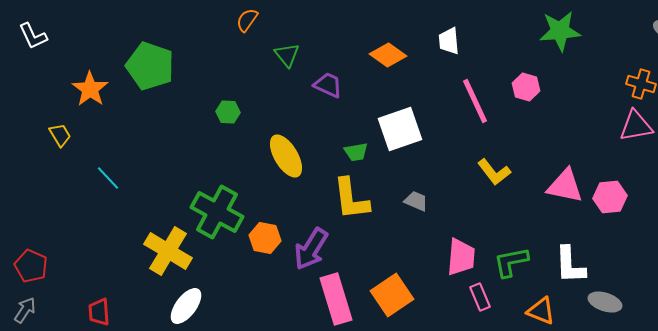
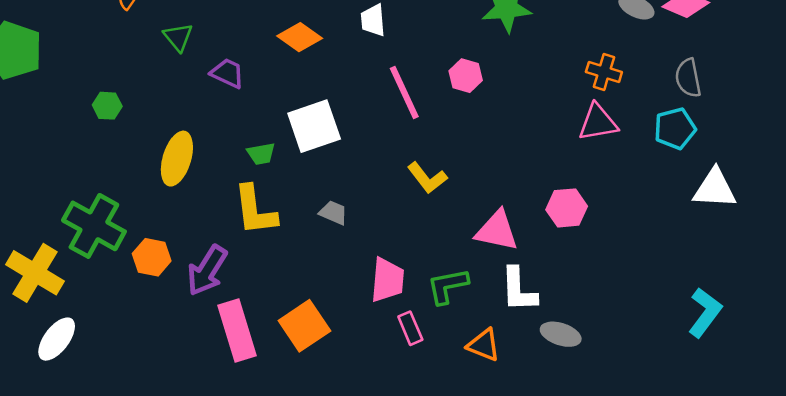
yellow ellipse: (286, 156) -> (177, 159), turned 48
pink triangle: (565, 186) -> (497, 231), moved

